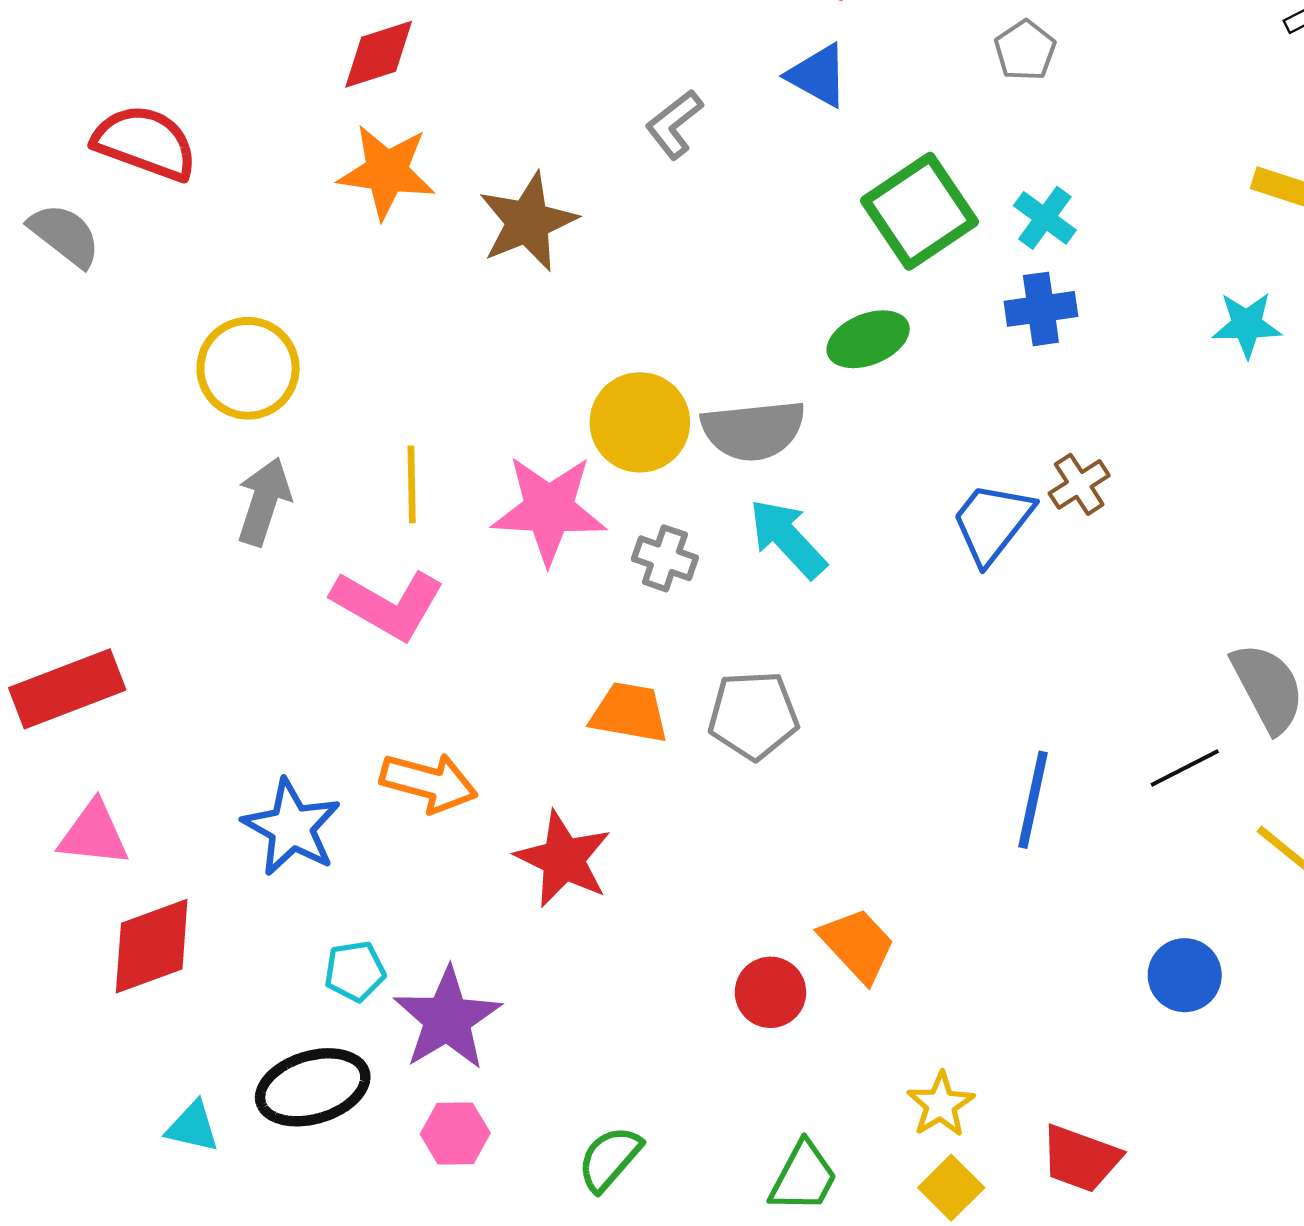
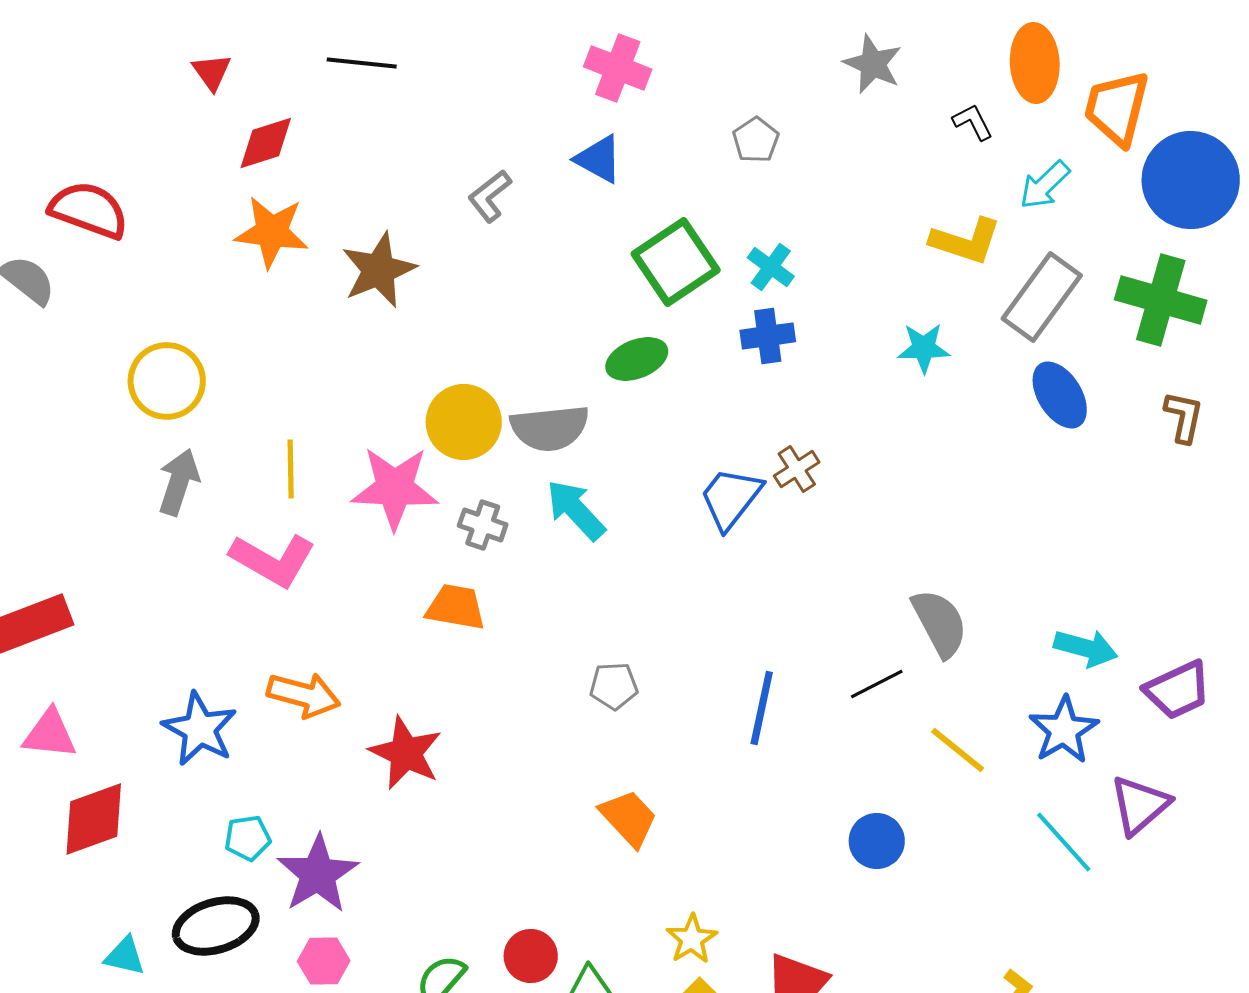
orange trapezoid: (629, 713) -> (456, 607), moved
gray pentagon: (753, 715) -> (614, 686), moved, size x0.7
red circle: (770, 992) -> (531, 956), moved

